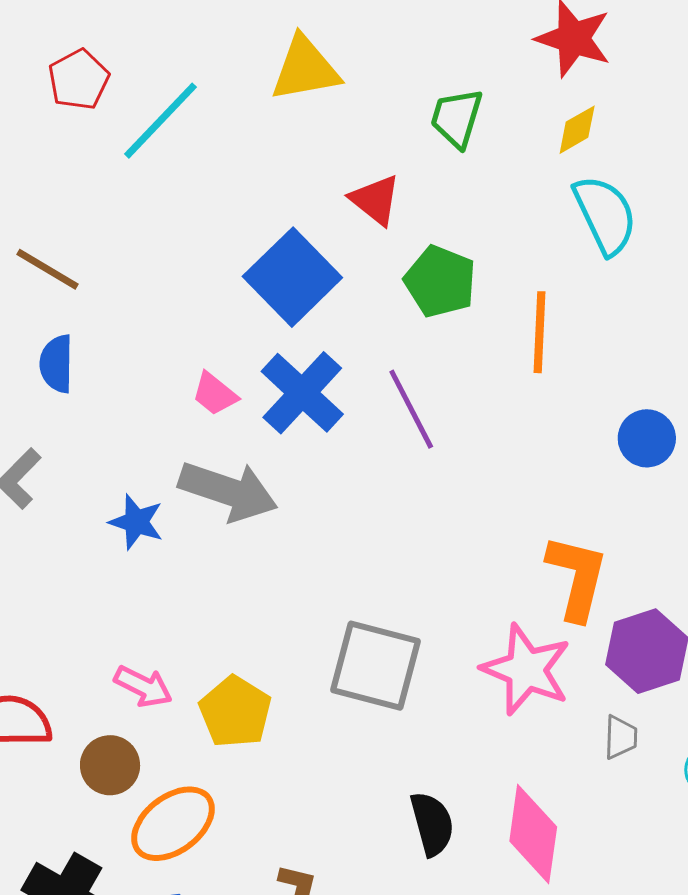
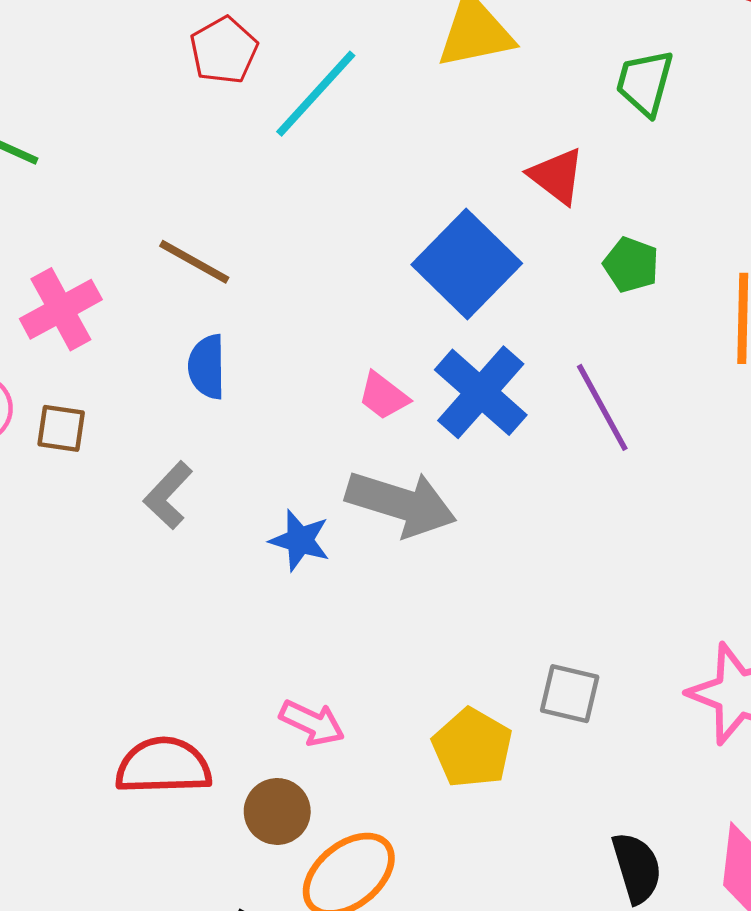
green pentagon: (440, 281) -> (631, 265), size x0.7
gray square: (376, 666) -> (570, 694), size x0.6
yellow pentagon: (235, 712) -> (472, 748), moved

